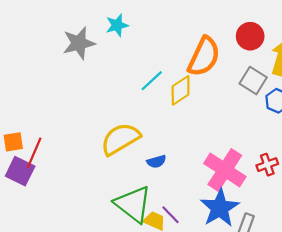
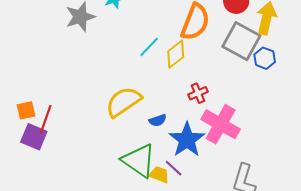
gray square: (253, 81) -> (241, 41), size x1.5
red cross: (267, 165) -> (198, 93), moved
blue star: (220, 208) -> (187, 140), moved

